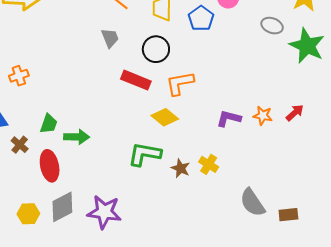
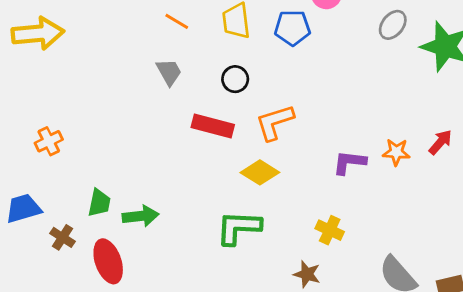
blue pentagon: (201, 18) -> (292, 28), turned -30
gray ellipse: (272, 26) -> (393, 25), turned -65
black circle: (156, 49) -> (235, 79), size x0.7
brown star: (181, 168) -> (307, 274), moved

